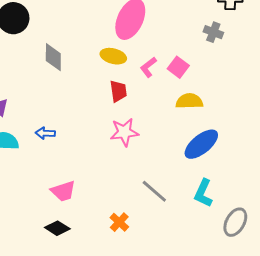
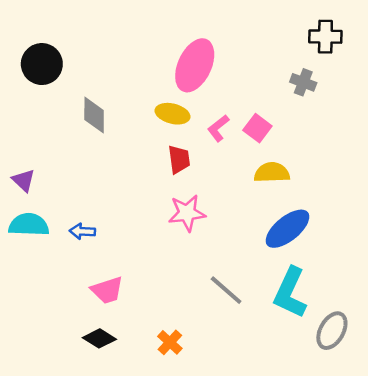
blue arrow: (45, 133) -> (82, 231), moved
cyan L-shape: (203, 193) -> (290, 293), size x1.4
orange cross: (119, 222) -> (170, 342), moved

